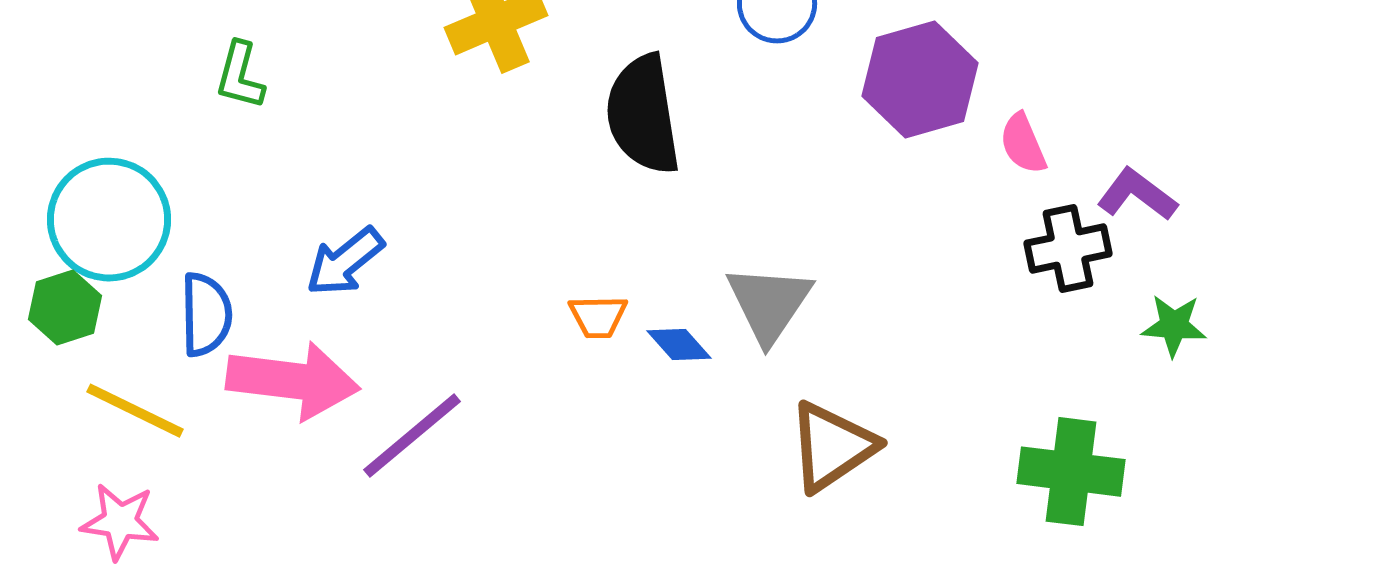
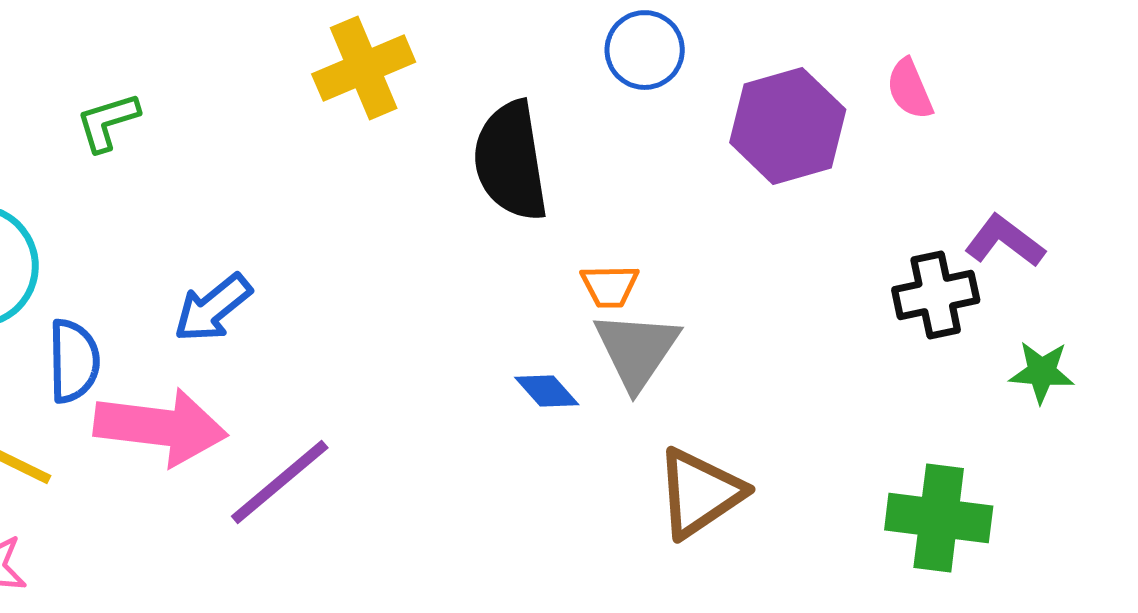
green L-shape: (240, 76) -> (108, 122), turned 58
pink semicircle: (1023, 144) -> (910, 89), moved
orange trapezoid: (598, 317) -> (610, 286), moved

